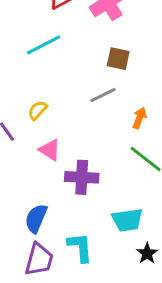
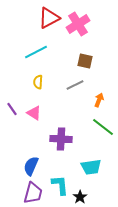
yellow semicircle: (38, 110) -> (38, 82), moved, turned -40
pink triangle: (50, 150) -> (34, 113), moved
black star: (147, 253) -> (80, 197), moved

